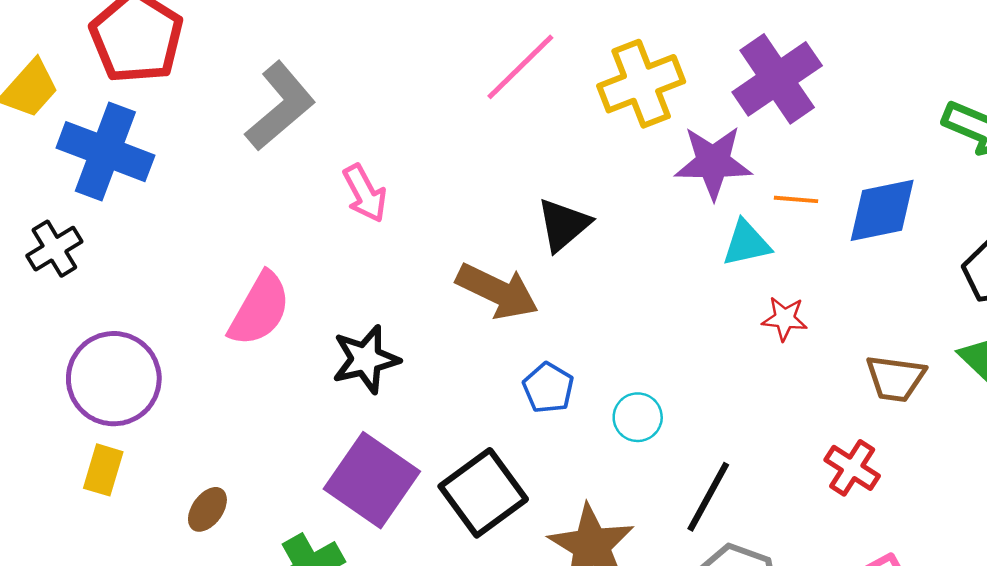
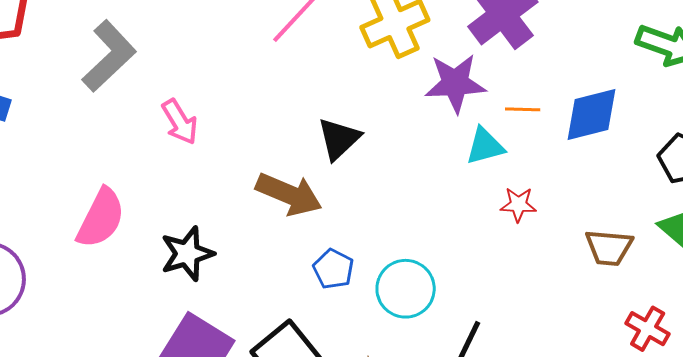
cyan circle: (638, 417) -> (406, 289), size x1.5
red cross: (852, 468) -> (648, 329), moved

